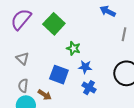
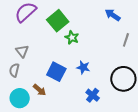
green star: (73, 48) -> (72, 37), moved
gray semicircle: (23, 86) -> (14, 70), moved
blue cross: (89, 88) -> (93, 95), moved

